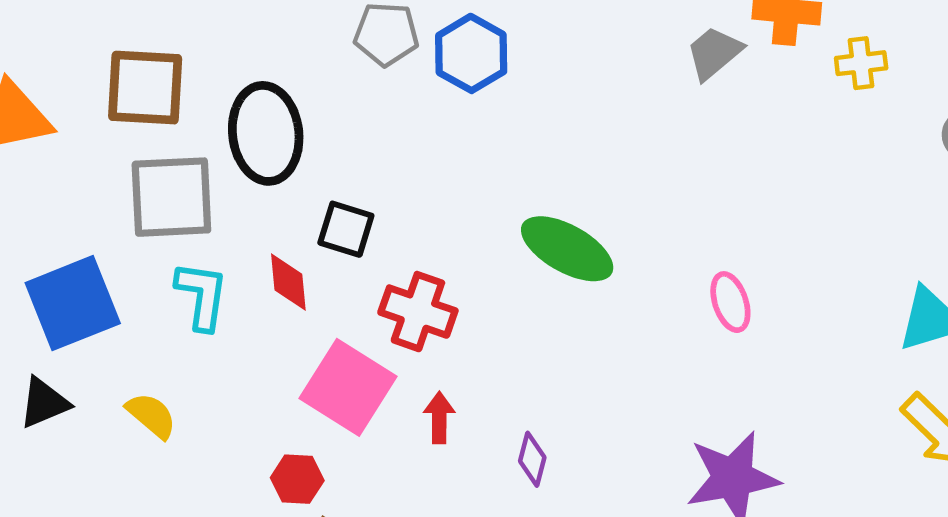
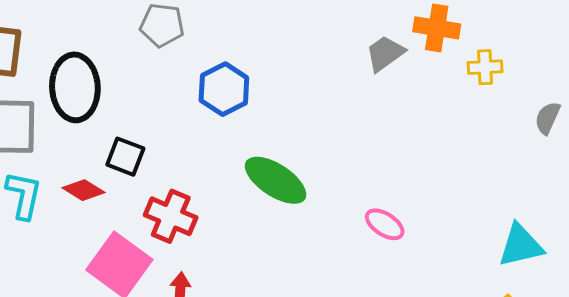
blue hexagon: (471, 53) -> (224, 89), moved
red diamond: (288, 282) -> (84, 190), turned -57
pink ellipse: (730, 302) -> (385, 224), turned -42

